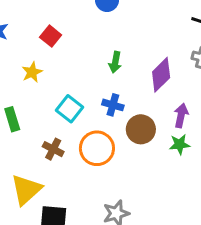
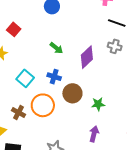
green arrow: (115, 62) -> (56, 48), turned -64
purple arrow: (181, 115) -> (94, 134), moved
brown cross: (53, 149) -> (19, 113), moved

